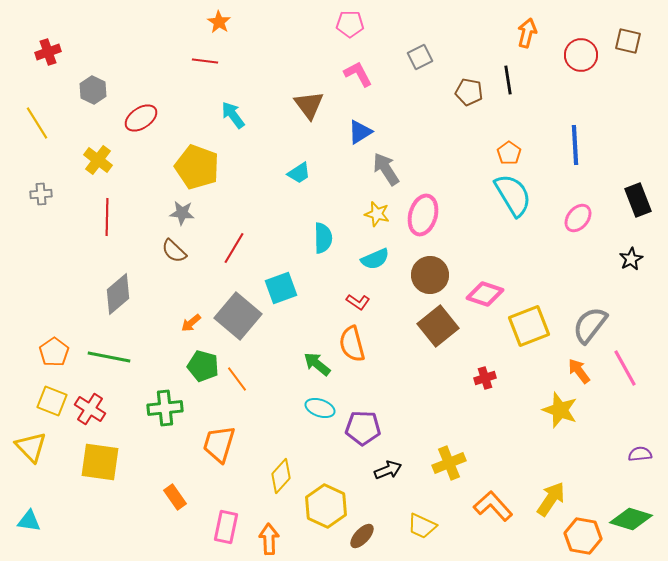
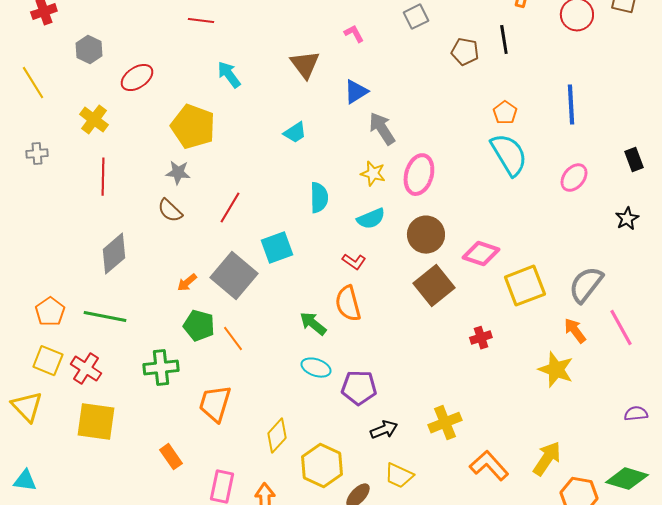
pink L-shape: (358, 74) -> (354, 34), size x0.7
black rectangle: (638, 200) -> (634, 160), size x0.7
yellow trapezoid: (422, 526) -> (399, 476), moved

